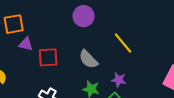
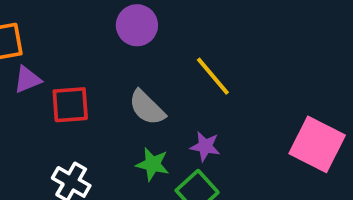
purple triangle: (26, 44) -> (27, 80), turned -35

